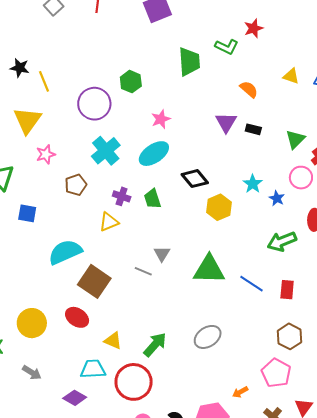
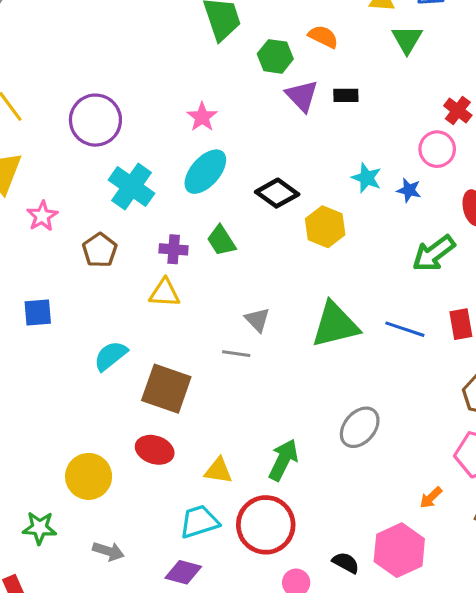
green hexagon: (131, 82) -> (275, 56), moved
green triangle: (295, 139) -> (407, 39), moved
yellow triangle: (109, 222) -> (165, 293), turned 40
cyan semicircle: (65, 252) -> (111, 356), size x0.7

